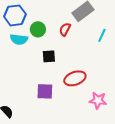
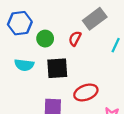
cyan semicircle: (19, 39) -> (24, 65), moved
black square: (49, 56) -> (57, 68), size x1.5

